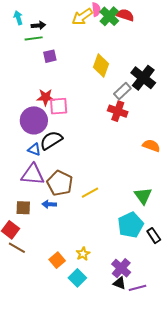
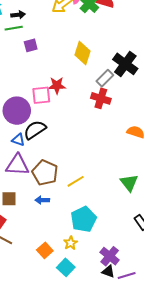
red star: (46, 97) -> (57, 85), moved
blue arrow: (49, 204) -> (42, 200), moved
cyan pentagon: (131, 225) -> (84, 219), moved

